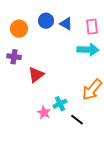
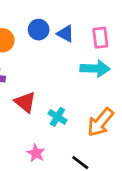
red triangle: (36, 75) -> (25, 102), turned -42
cyan cross: (60, 104) -> (57, 117), moved, turned -32

